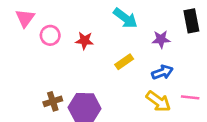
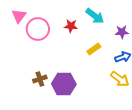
pink circle: (50, 35) -> (38, 29), size x1.5
red star: (84, 41) -> (71, 26), moved

